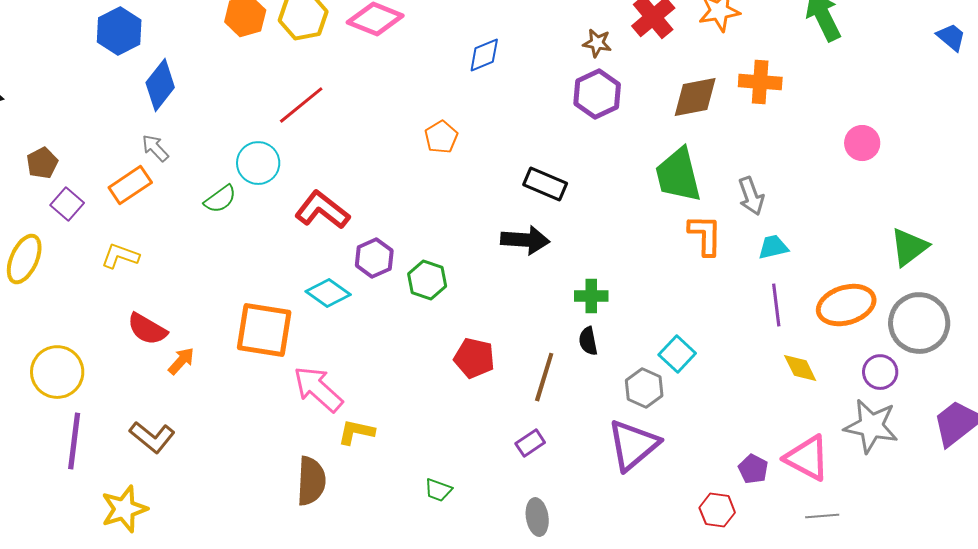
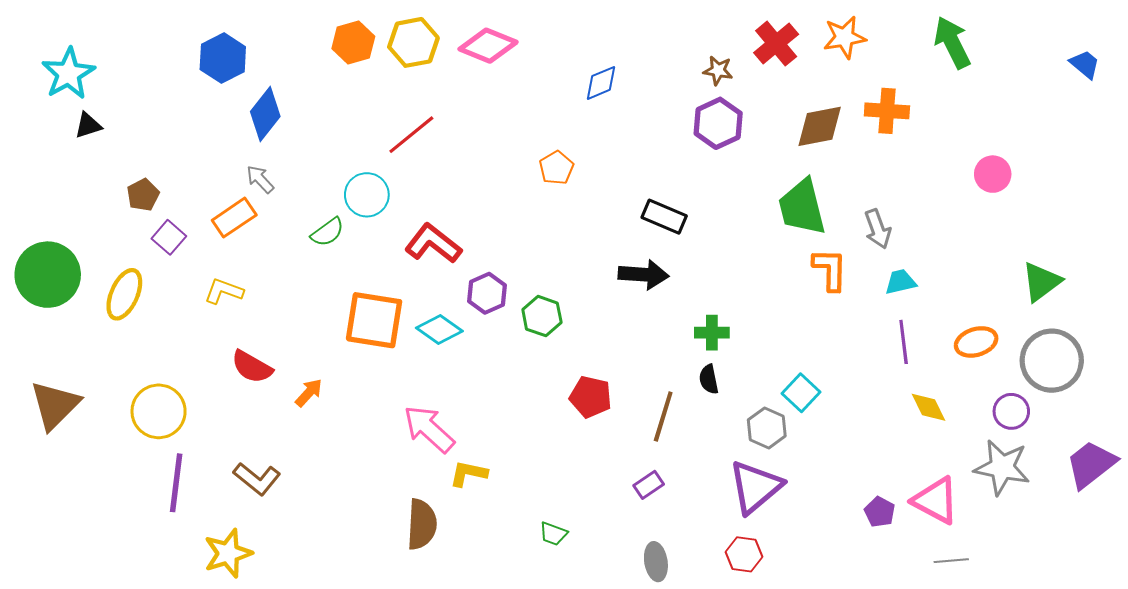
orange ellipse: (846, 305) -> (976, 342), size x0.7
orange square: (264, 330) -> (374, 320), moved
orange arrow: (181, 361) -> (309, 393), moved
red hexagon: (717, 510) -> (744, 554), moved

